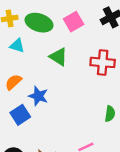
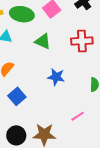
blue star: (38, 96) -> (56, 77), moved

